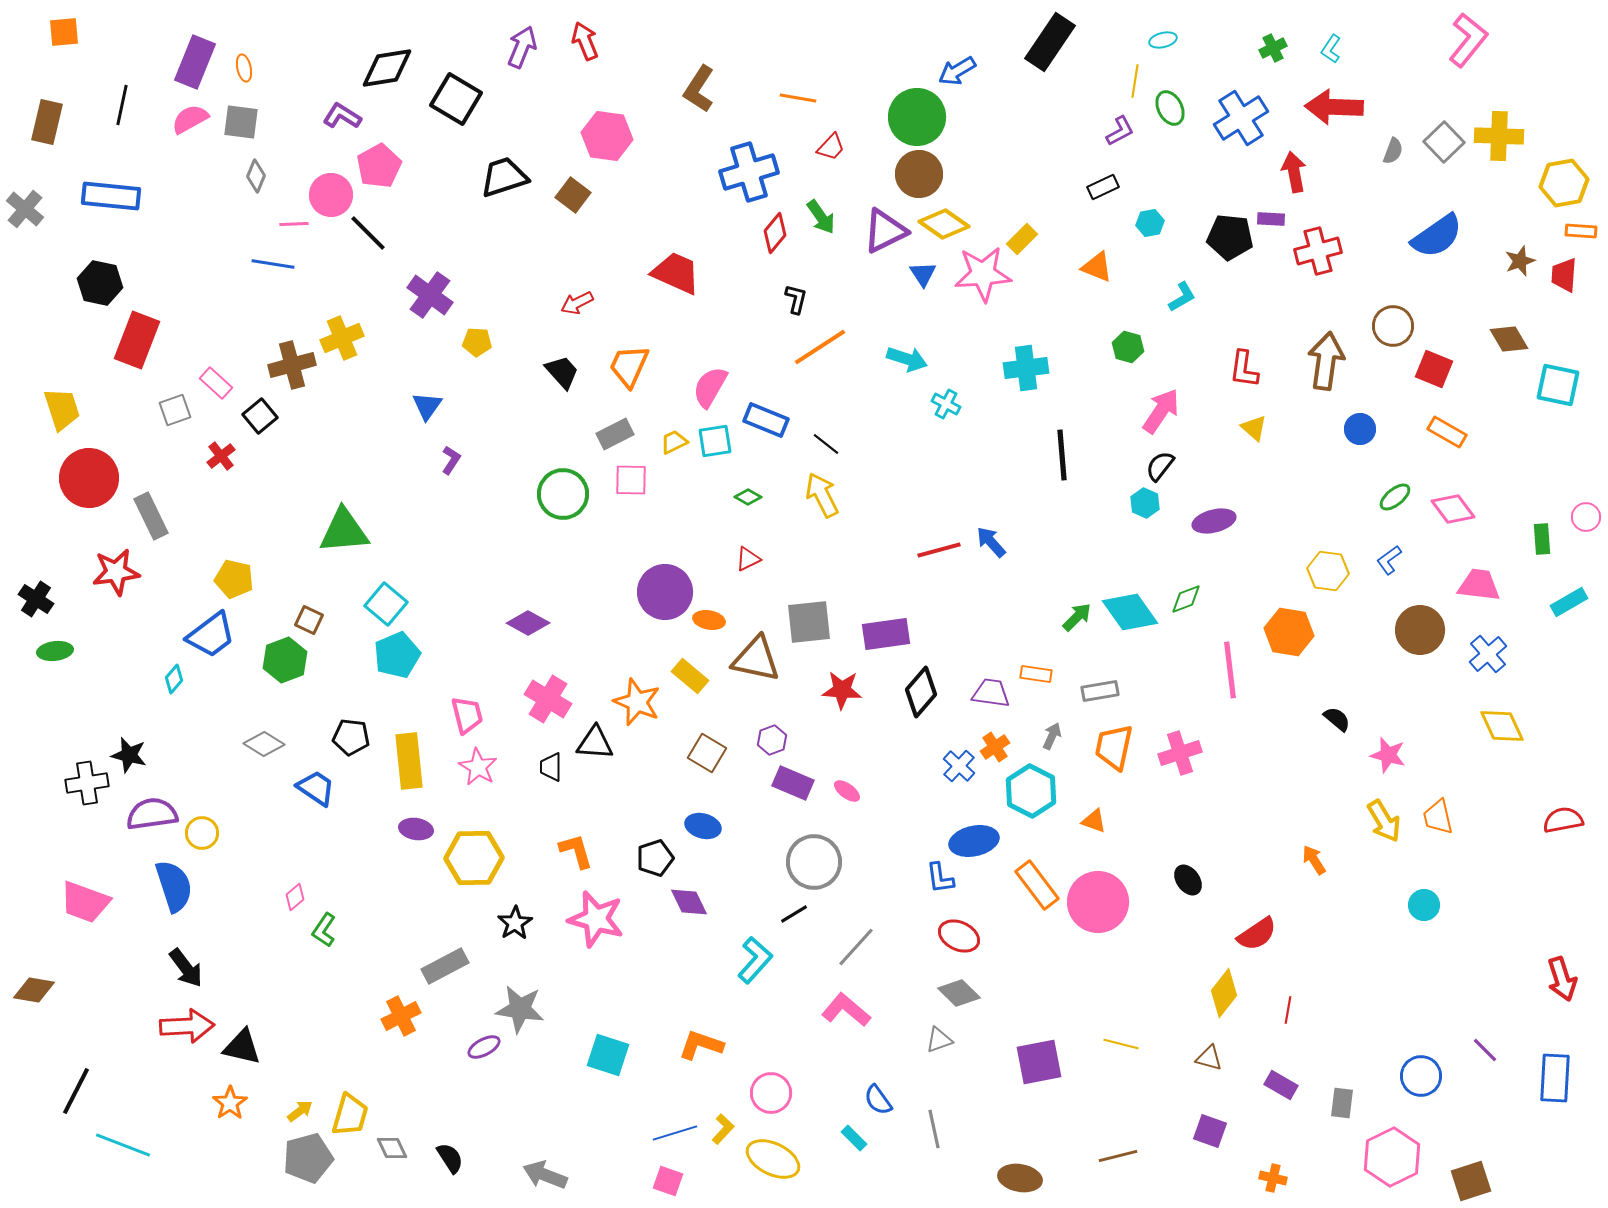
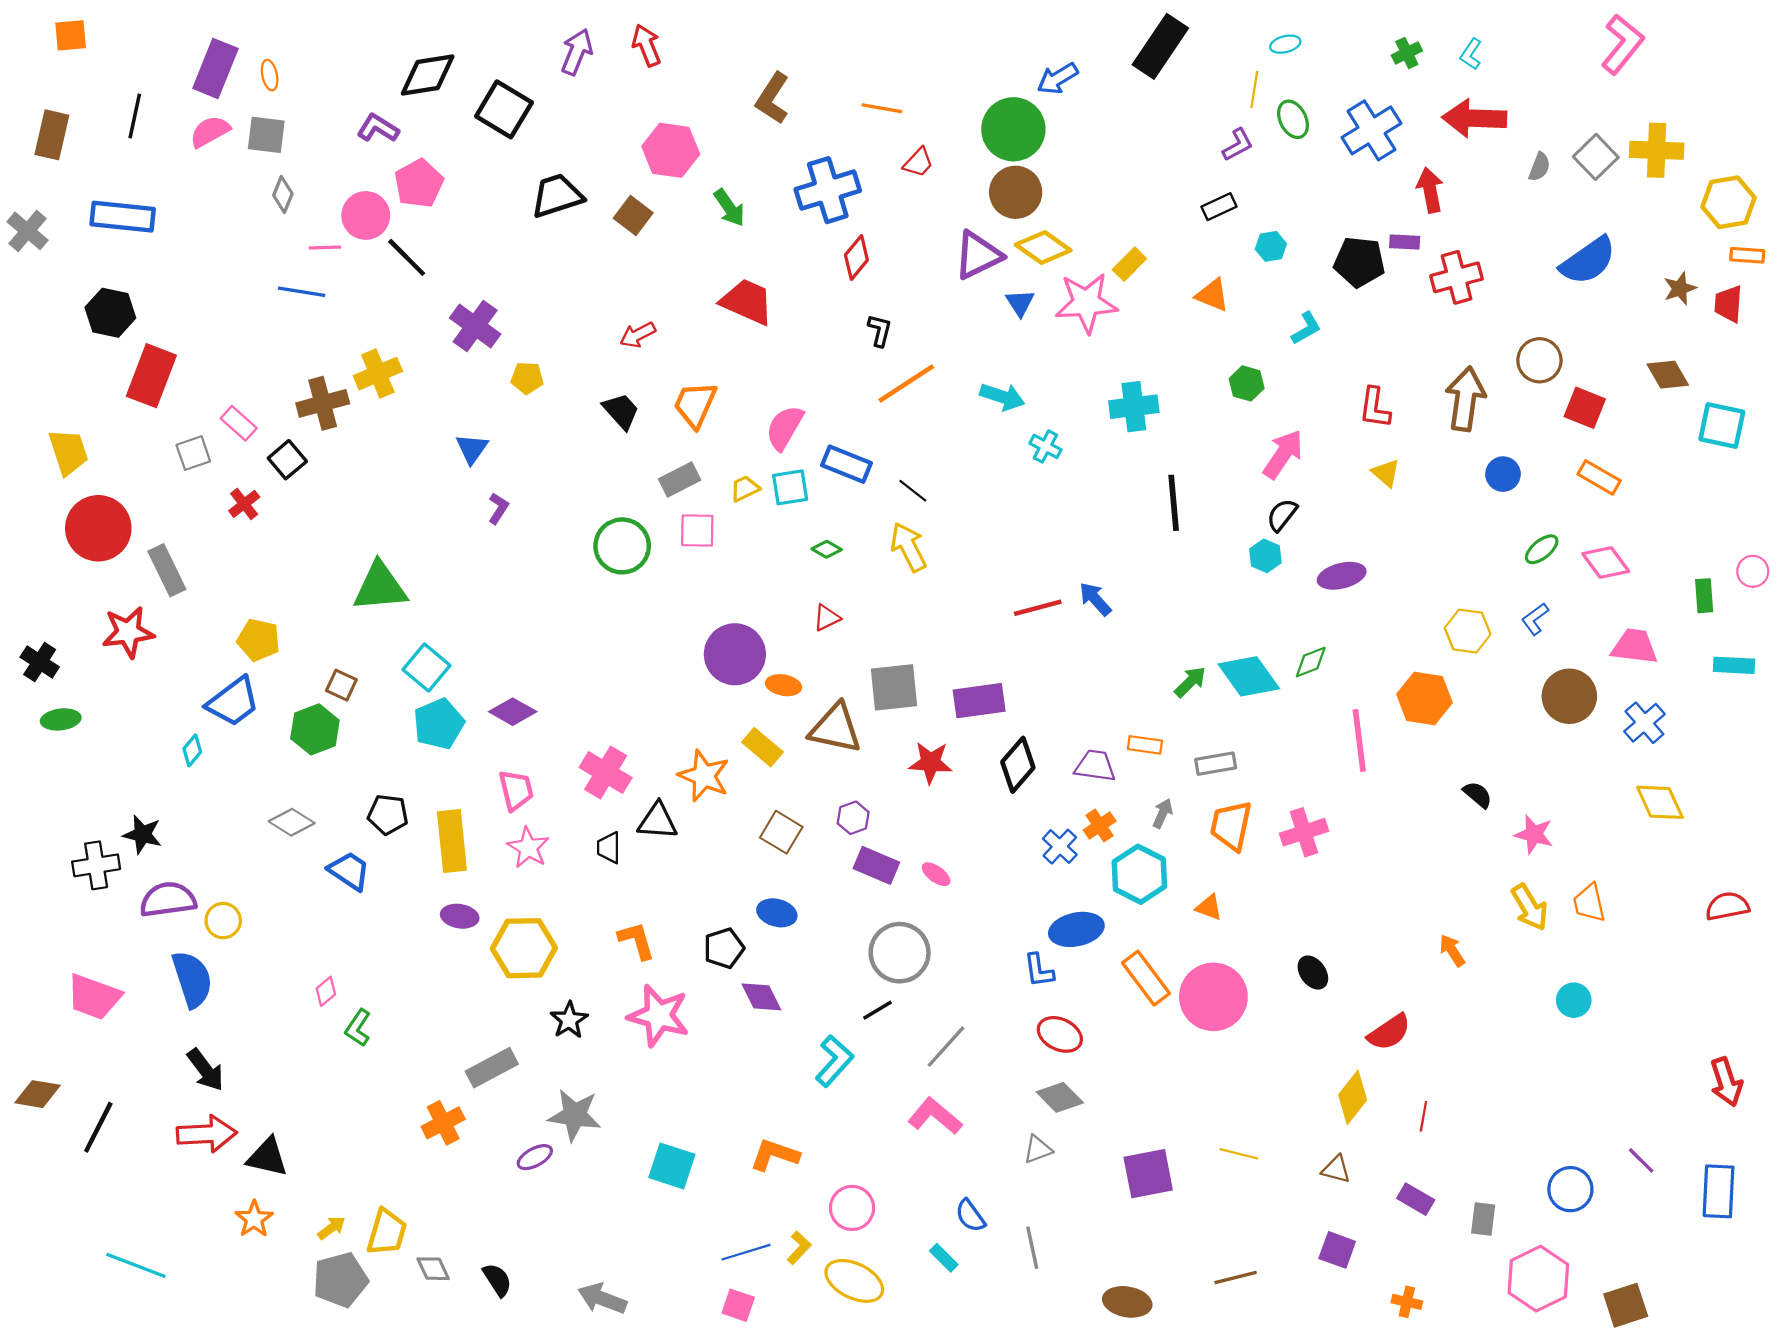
green arrow: (821, 217) -> (729, 208), moved
cyan rectangle: (1569, 602) -> (1734, 665), turned 33
purple diamond: (528, 623) -> (513, 712), moved
black line: (76, 1091) -> (98, 1127), moved

